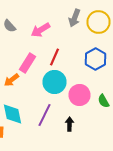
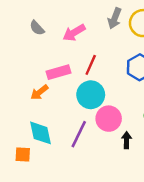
pink rectangle: (28, 63) -> (58, 72), turned 42
pink circle: (80, 95) -> (109, 119), moved
black arrow: (70, 124) -> (127, 140), moved

